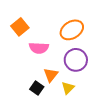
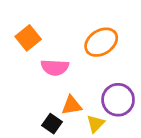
purple circle: (76, 60) -> (118, 100), moved
orange triangle: (51, 75) -> (72, 105), turned 42

